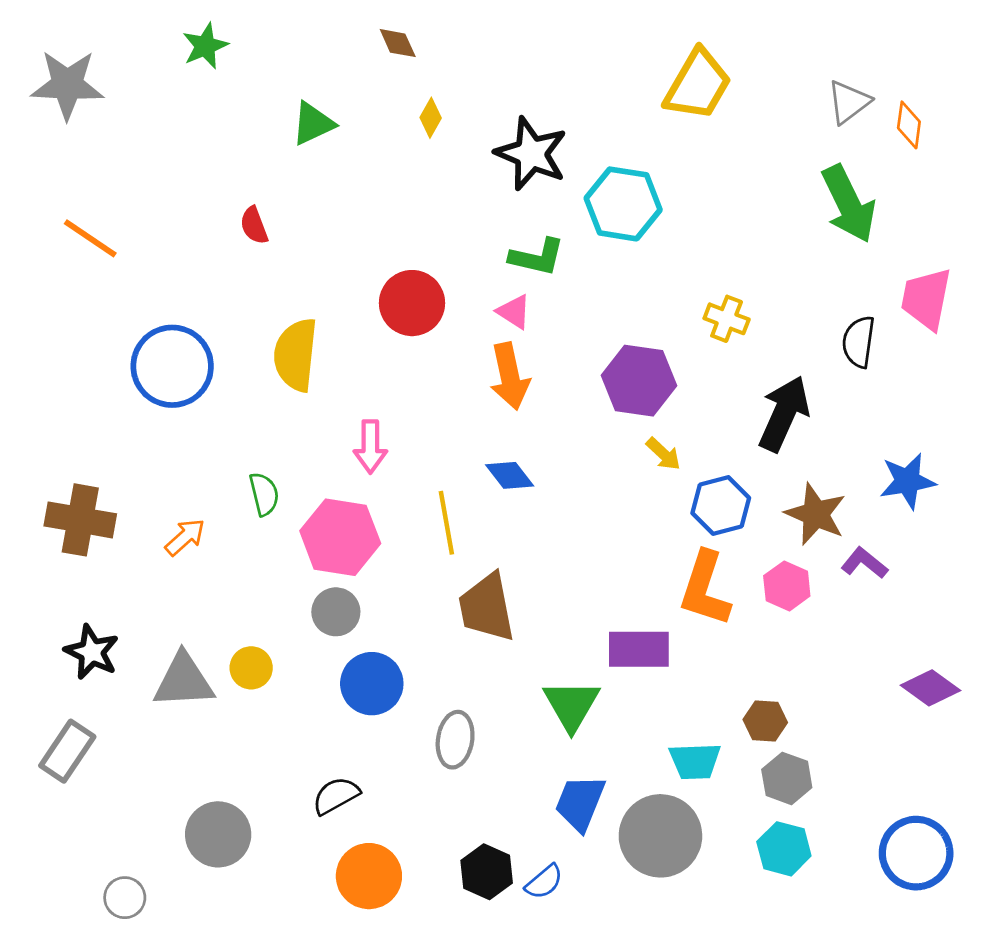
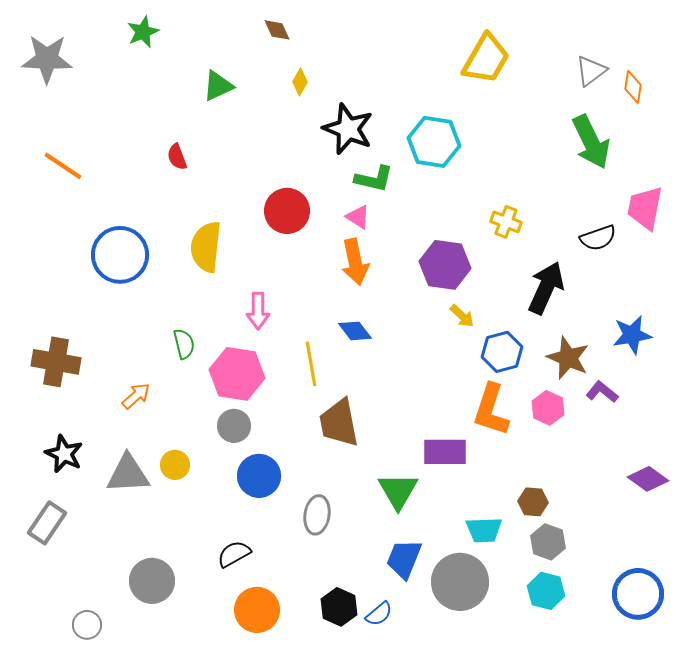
black star: (531, 154) -> (348, 129), moved
black semicircle: (859, 342) -> (598, 238), turned -117
orange arrow: (185, 537) -> (136, 396), moved

